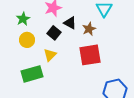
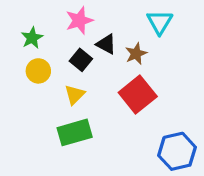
red square: (90, 55) -> (138, 95), turned -30
green rectangle: (32, 74) -> (75, 132), moved

